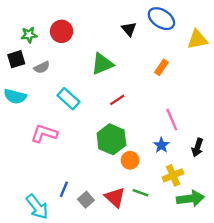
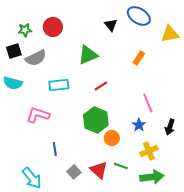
gray semicircle: (42, 67) -> (36, 58), size x1.5
cyan rectangle: (69, 99) -> (59, 85), turned -48
blue line: (64, 189) -> (55, 149), moved, turned -32
green arrow: (190, 199) -> (152, 177), moved

